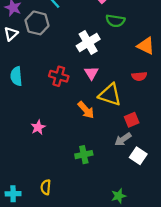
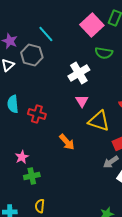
red cross: (59, 76) -> (37, 114), moved
orange arrow: (86, 110) -> (67, 142), moved
pink star: (38, 127) -> (22, 157), moved
green cross: (84, 155) -> (32, 176), moved

